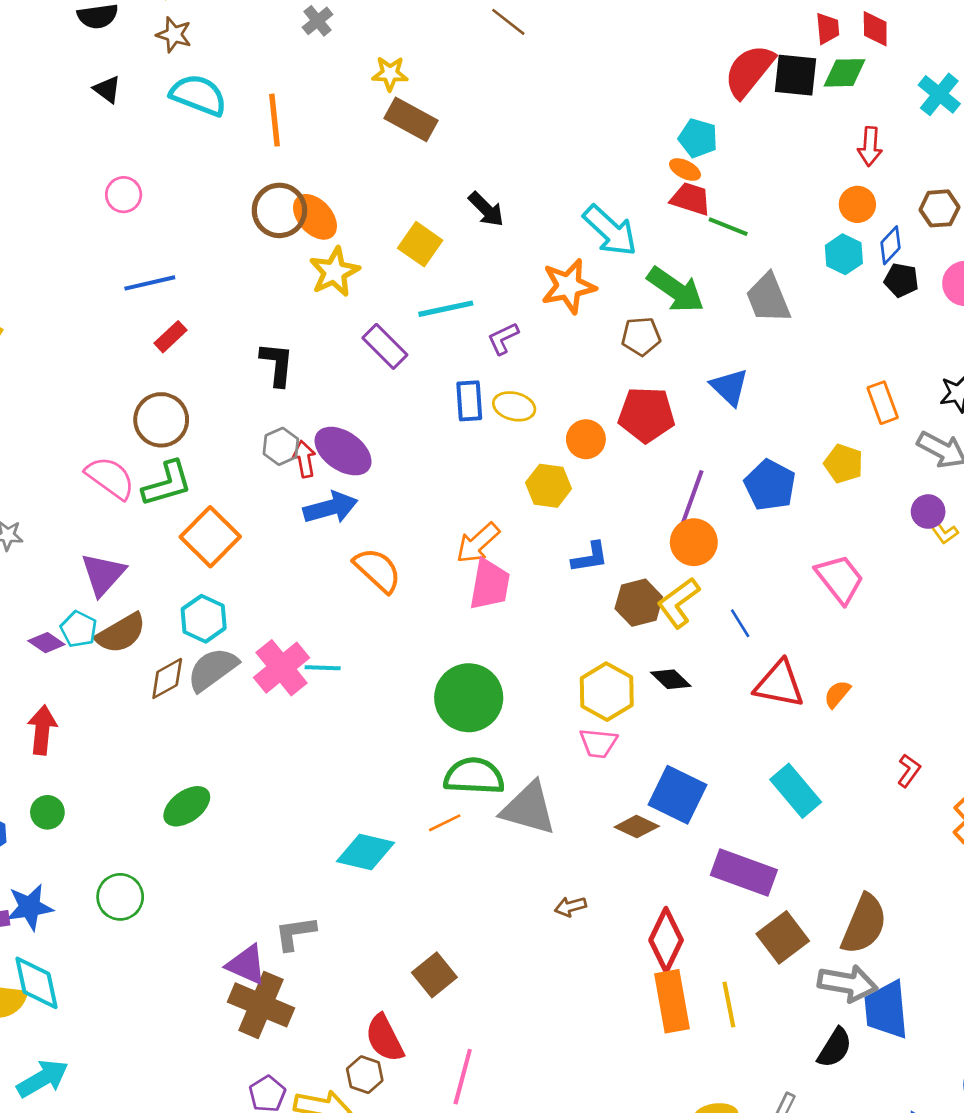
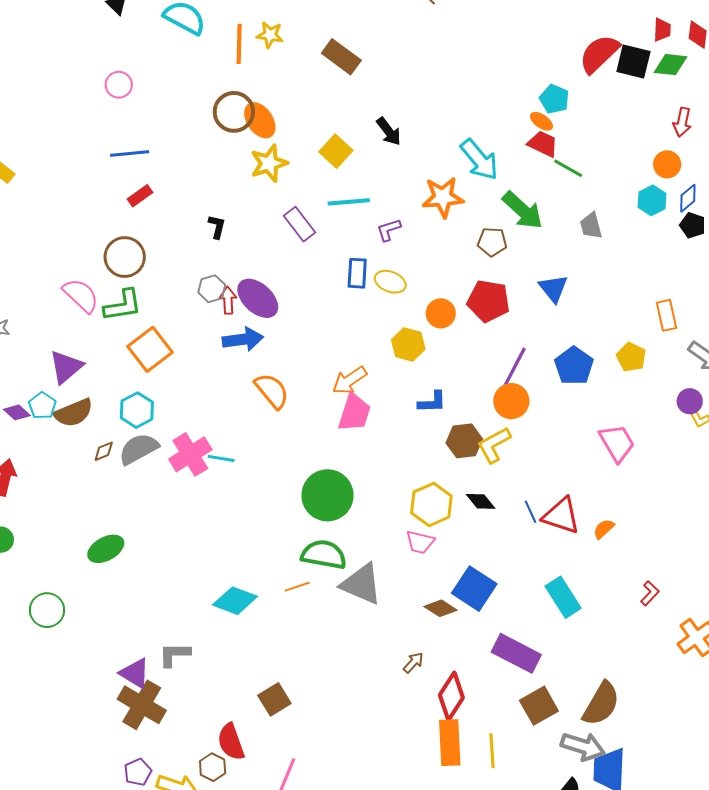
yellow star: (390, 74) -> (270, 35), moved
gray trapezoid: (768, 298) -> (591, 226), size x0.7
black L-shape: (277, 364) -> (217, 227), size x0.7
blue line: (740, 623) -> (531, 512), moved
brown diamond: (167, 678) -> (104, 451), size x0.7
brown arrow: (570, 907) -> (413, 663), moved, turned 140

